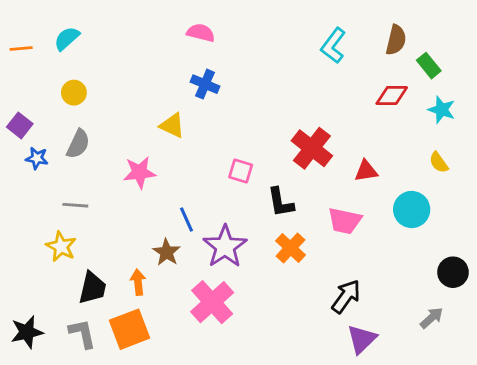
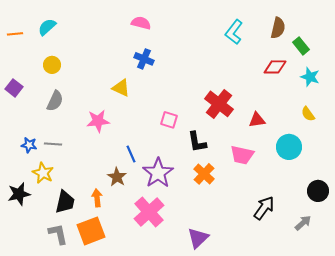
blue star: (37, 158) -> (29, 145), moved
black arrow: (346, 296) -> (264, 208), moved
black star: (27, 332) -> (19, 194), moved
purple triangle: (362, 339) -> (198, 238), moved

